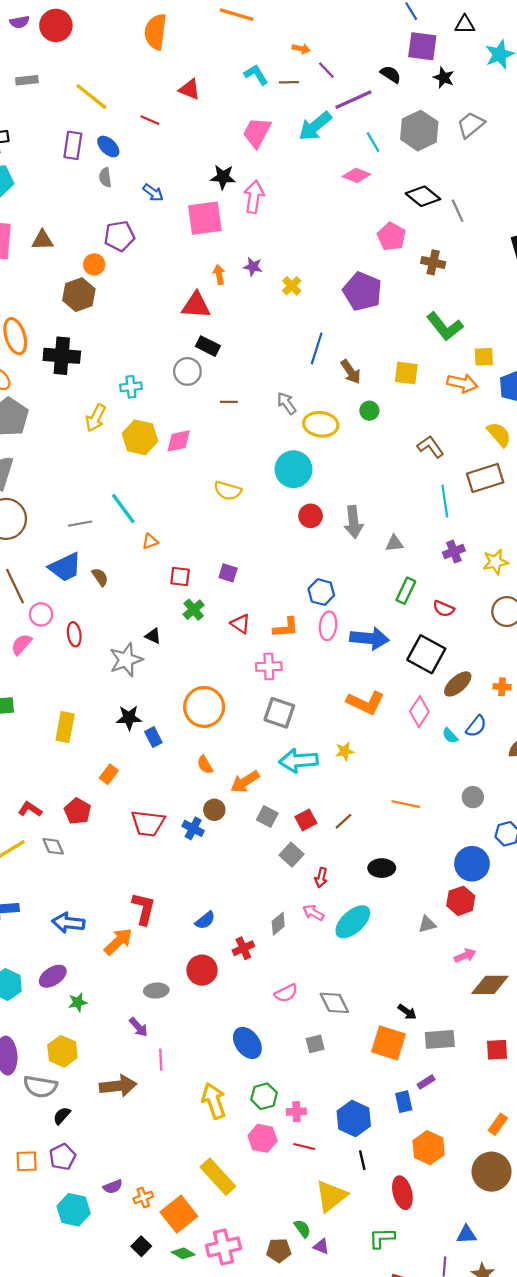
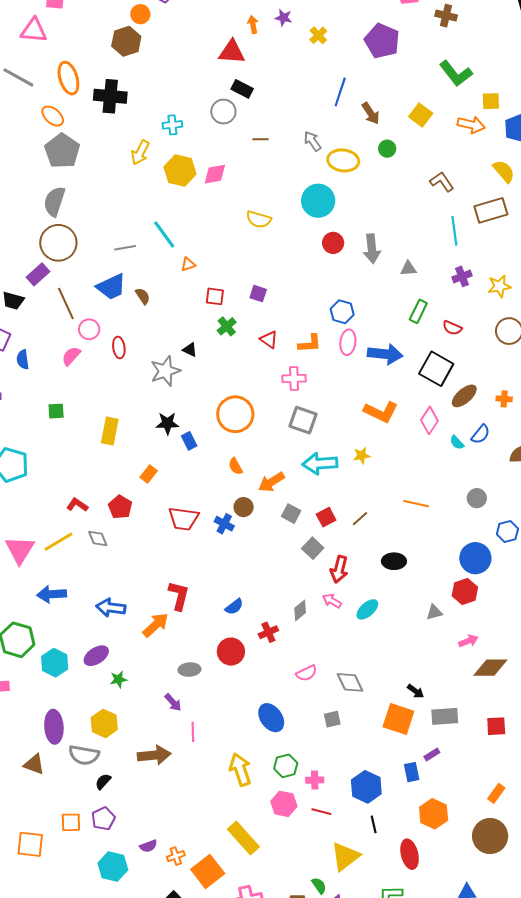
yellow square: (406, 373) -> (421, 115), turned 30
red arrow: (321, 878) -> (339, 569), size x1.5
cyan ellipse: (353, 922) -> (367, 609), size x0.7

